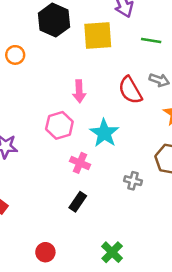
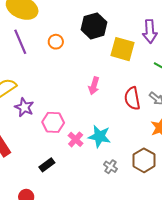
pink hexagon: (59, 125) -> (53, 122), moved
cyan star: (104, 133) -> (99, 136), moved, turned 30
black rectangle: (78, 202) -> (47, 165), moved

